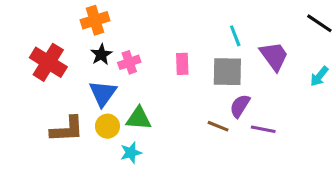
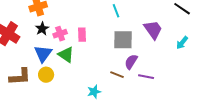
cyan line: (235, 36) -> (116, 11), moved
pink rectangle: (182, 64) -> (82, 35), moved
green triangle: (139, 118) -> (66, 55), moved, turned 30
cyan star: (131, 153) -> (94, 92), moved

